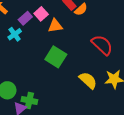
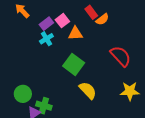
cyan cross: (15, 34) -> (46, 39), moved
yellow semicircle: (88, 80) -> (88, 90), moved

